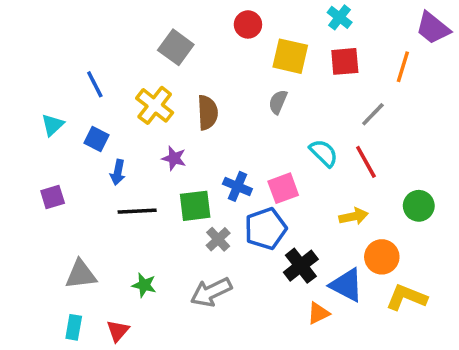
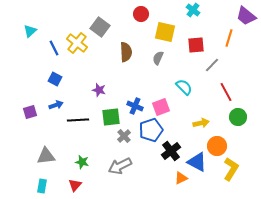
red square: (345, 61) -> (196, 45), moved
yellow cross: (155, 105) -> (77, 43), moved
brown semicircle: (207, 113) -> (126, 52), moved
cyan triangle: (53, 125) -> (30, 31), moved
red line: (366, 162) -> (226, 92), moved
blue arrow: (118, 172) -> (56, 105), moved, turned -120
yellow L-shape: (406, 297) -> (231, 169), turned 100
red triangle: (118, 331) -> (75, 185), moved

